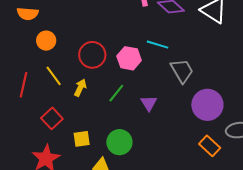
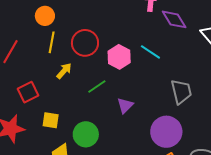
gray trapezoid: (182, 71) -> (181, 92), moved
yellow line: (54, 76) -> (52, 42), moved, turned 30
purple circle: (207, 105) -> (166, 132), moved

